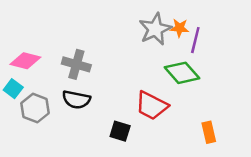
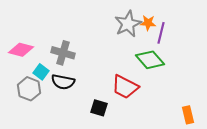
cyan square: (13, 89) -> (41, 72), moved
orange rectangle: (209, 132) -> (188, 115), moved

